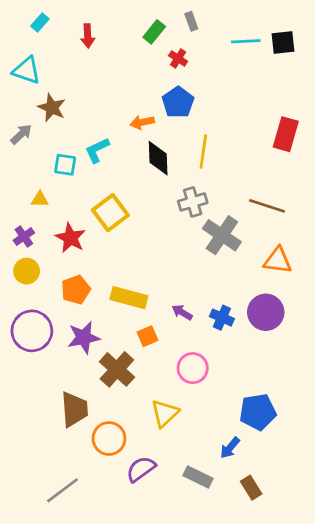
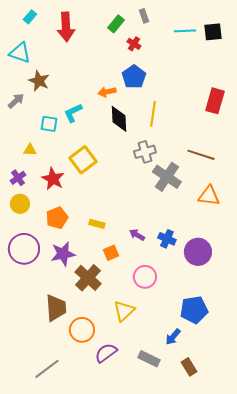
red arrow: (88, 36) -> (66, 27), size x1.6
yellow rectangle: (129, 298) -> (97, 224), size x0.6
purple circle: (266, 312) -> (198, 252), moved

